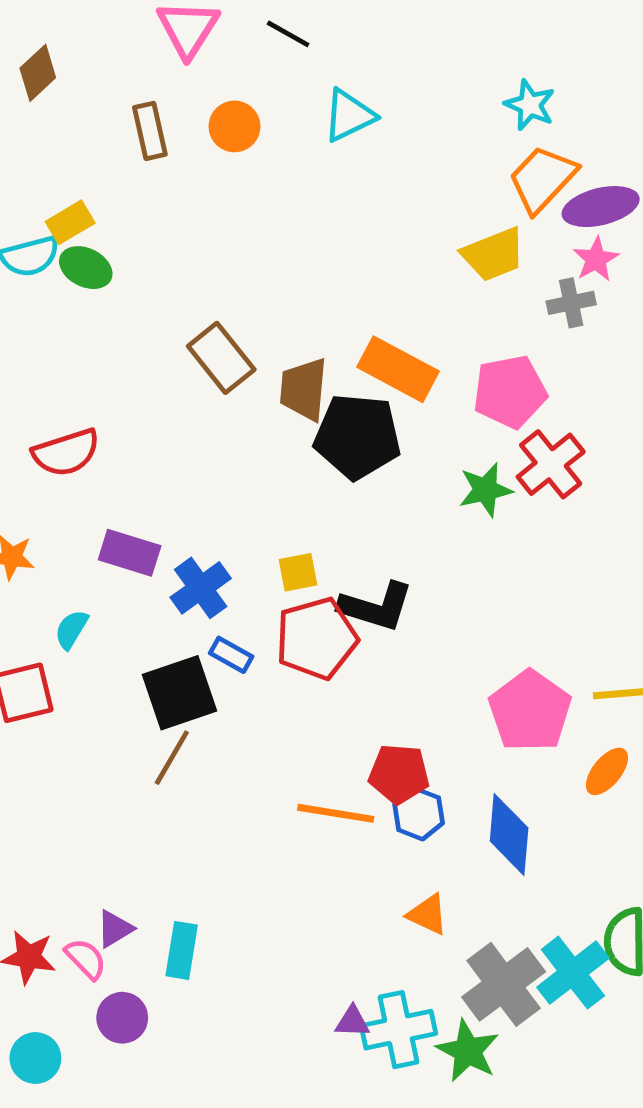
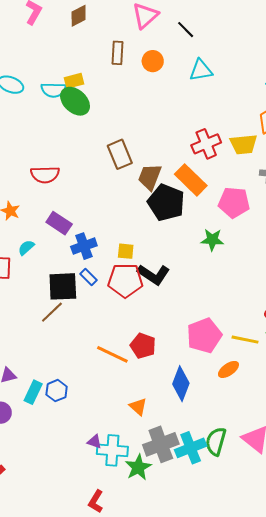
green ellipse: (86, 268) -> (75, 101), size x1.4
red cross: (551, 464) -> (206, 144), moved
blue hexagon: (419, 814) -> (57, 391), moved

